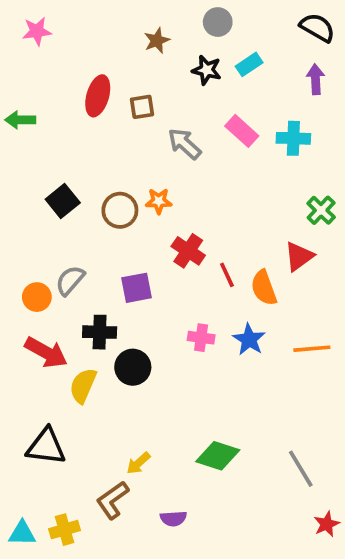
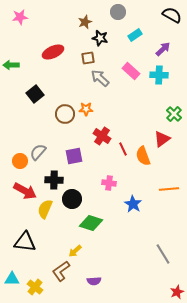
black star: (207, 70) -> (100, 38), moved
purple arrow: (316, 79) -> (163, 49), moved, turned 49
red ellipse: (98, 96) -> (53, 52), turned 50
brown square: (142, 107) -> (88, 58), moved
black square: (63, 201) -> (35, 94), moved
blue star: (249, 339) -> (133, 204), moved
green diamond: (218, 456) -> (91, 223), moved
red star: (327, 524) -> (177, 292), moved
yellow cross: (65, 530) -> (35, 287), turned -35
cyan triangle: (22, 533) -> (12, 279), moved

